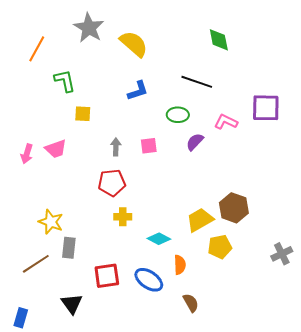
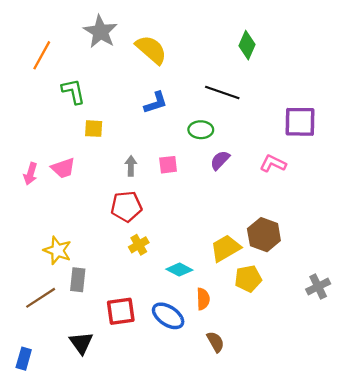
green diamond: (219, 40) -> (247, 45), turned 35
pink L-shape: (226, 122) -> (273, 164), moved
yellow cross: (123, 217) -> (139, 245), turned -30

